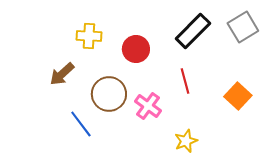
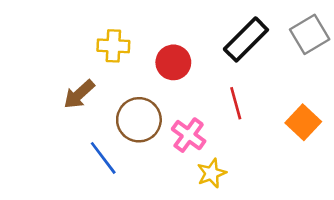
yellow star: (186, 141) -> (212, 173), moved

